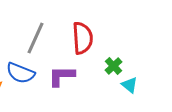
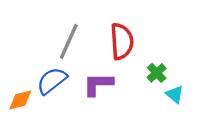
blue semicircle: (20, 73) -> (52, 81), turned 120

